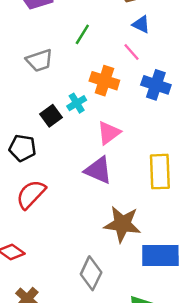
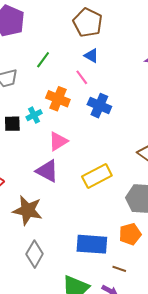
black square: (51, 116) -> (12, 124), turned 30
yellow rectangle: (160, 172) -> (97, 176), turned 60
brown star: (122, 224) -> (28, 210), moved

